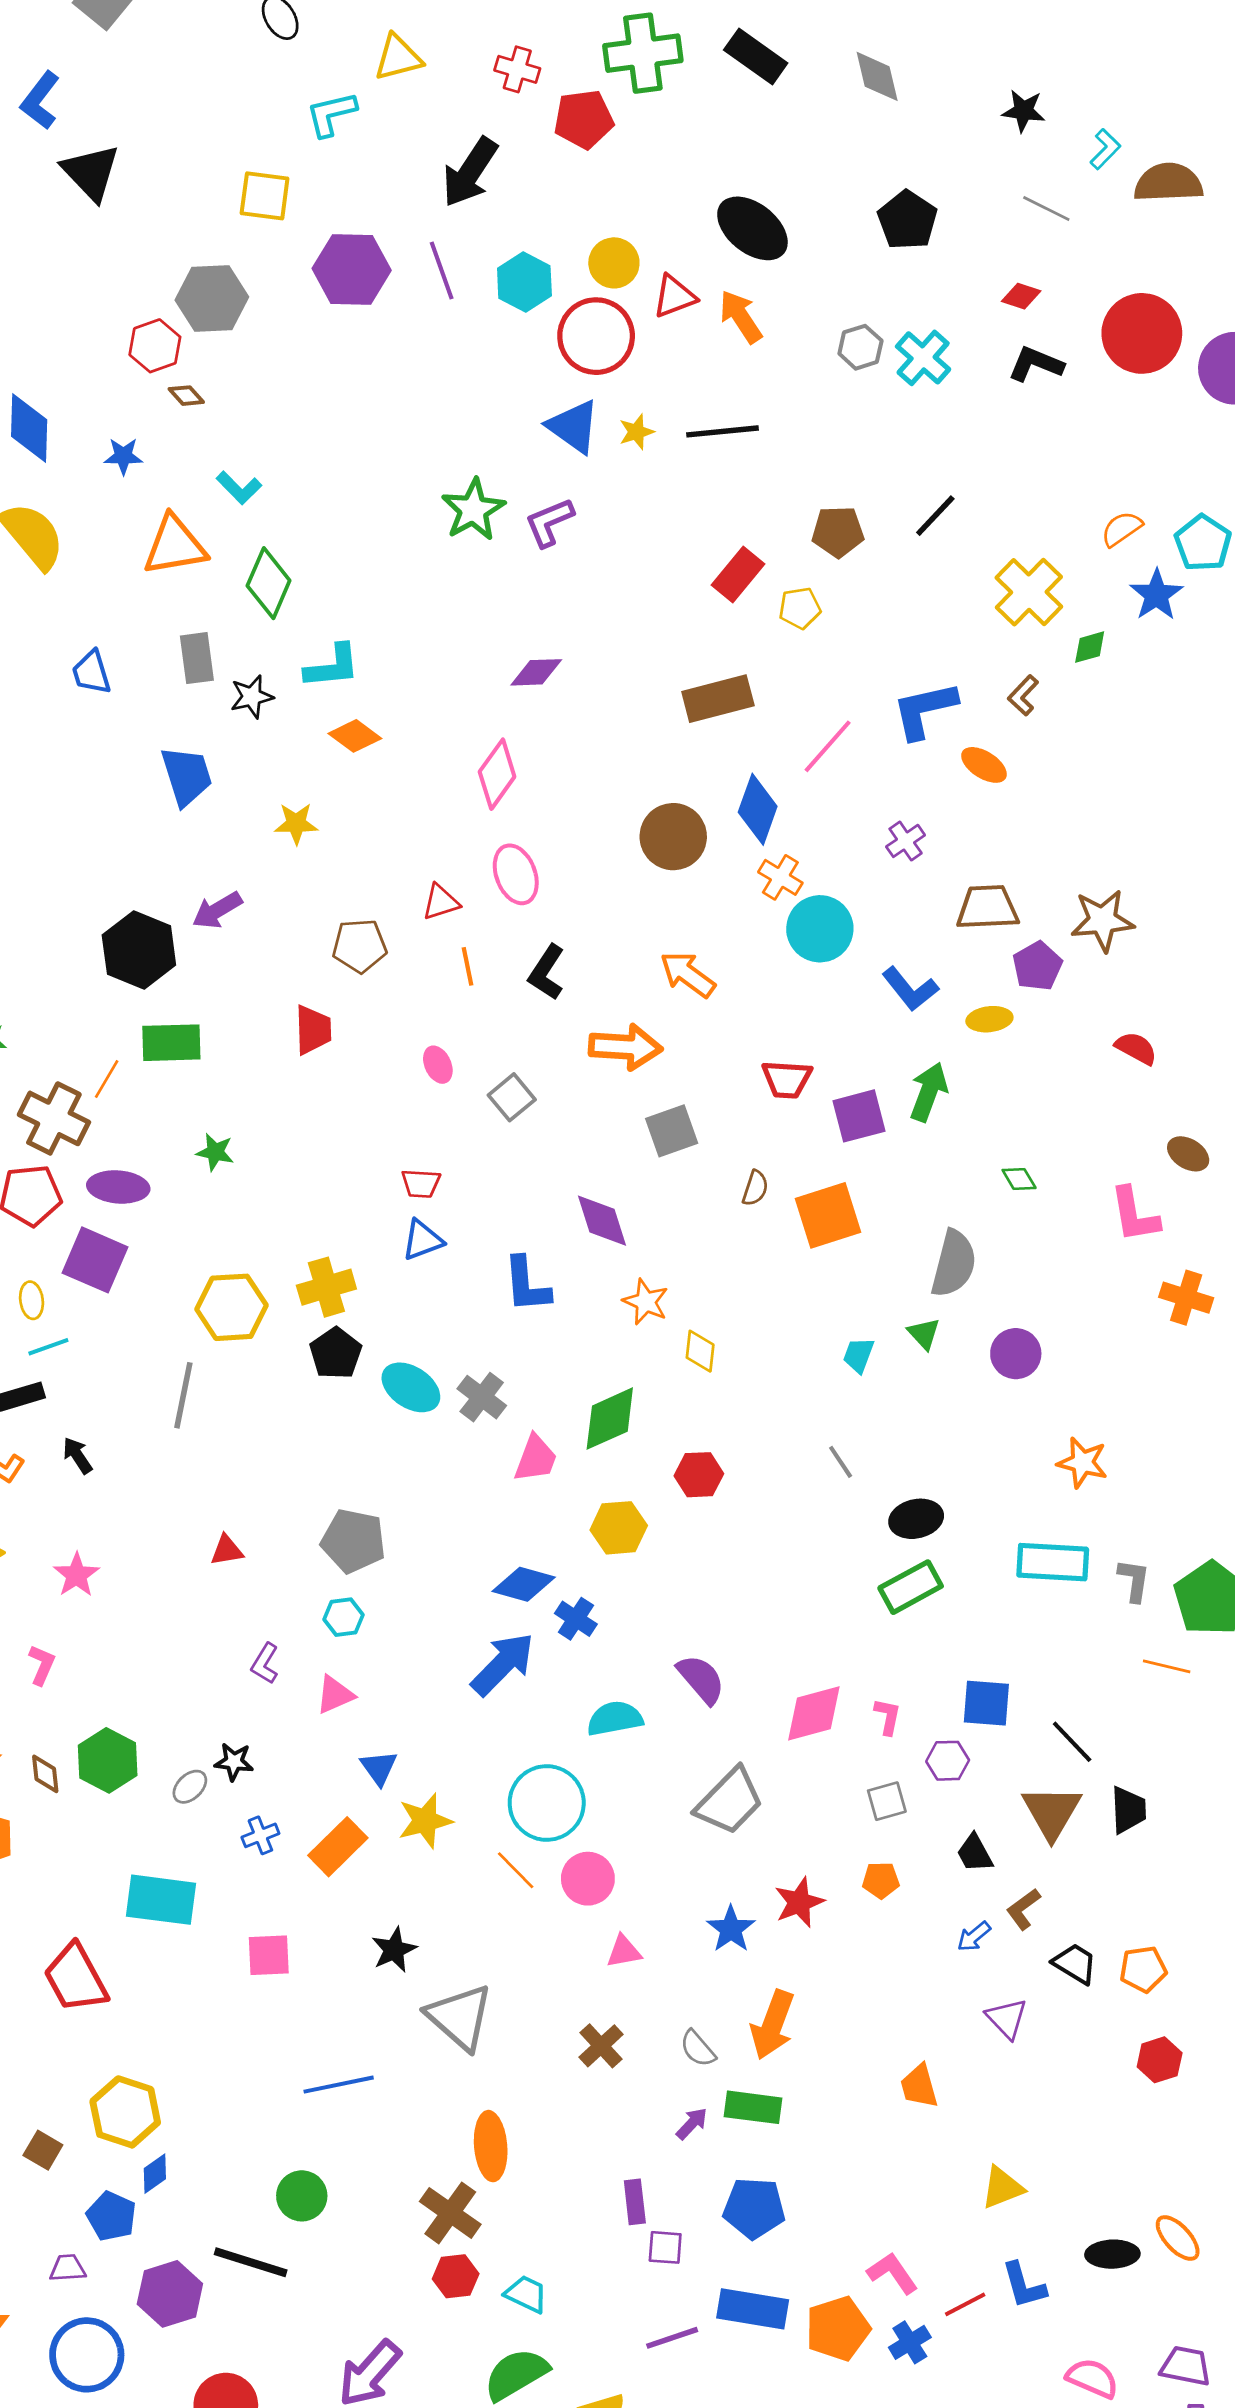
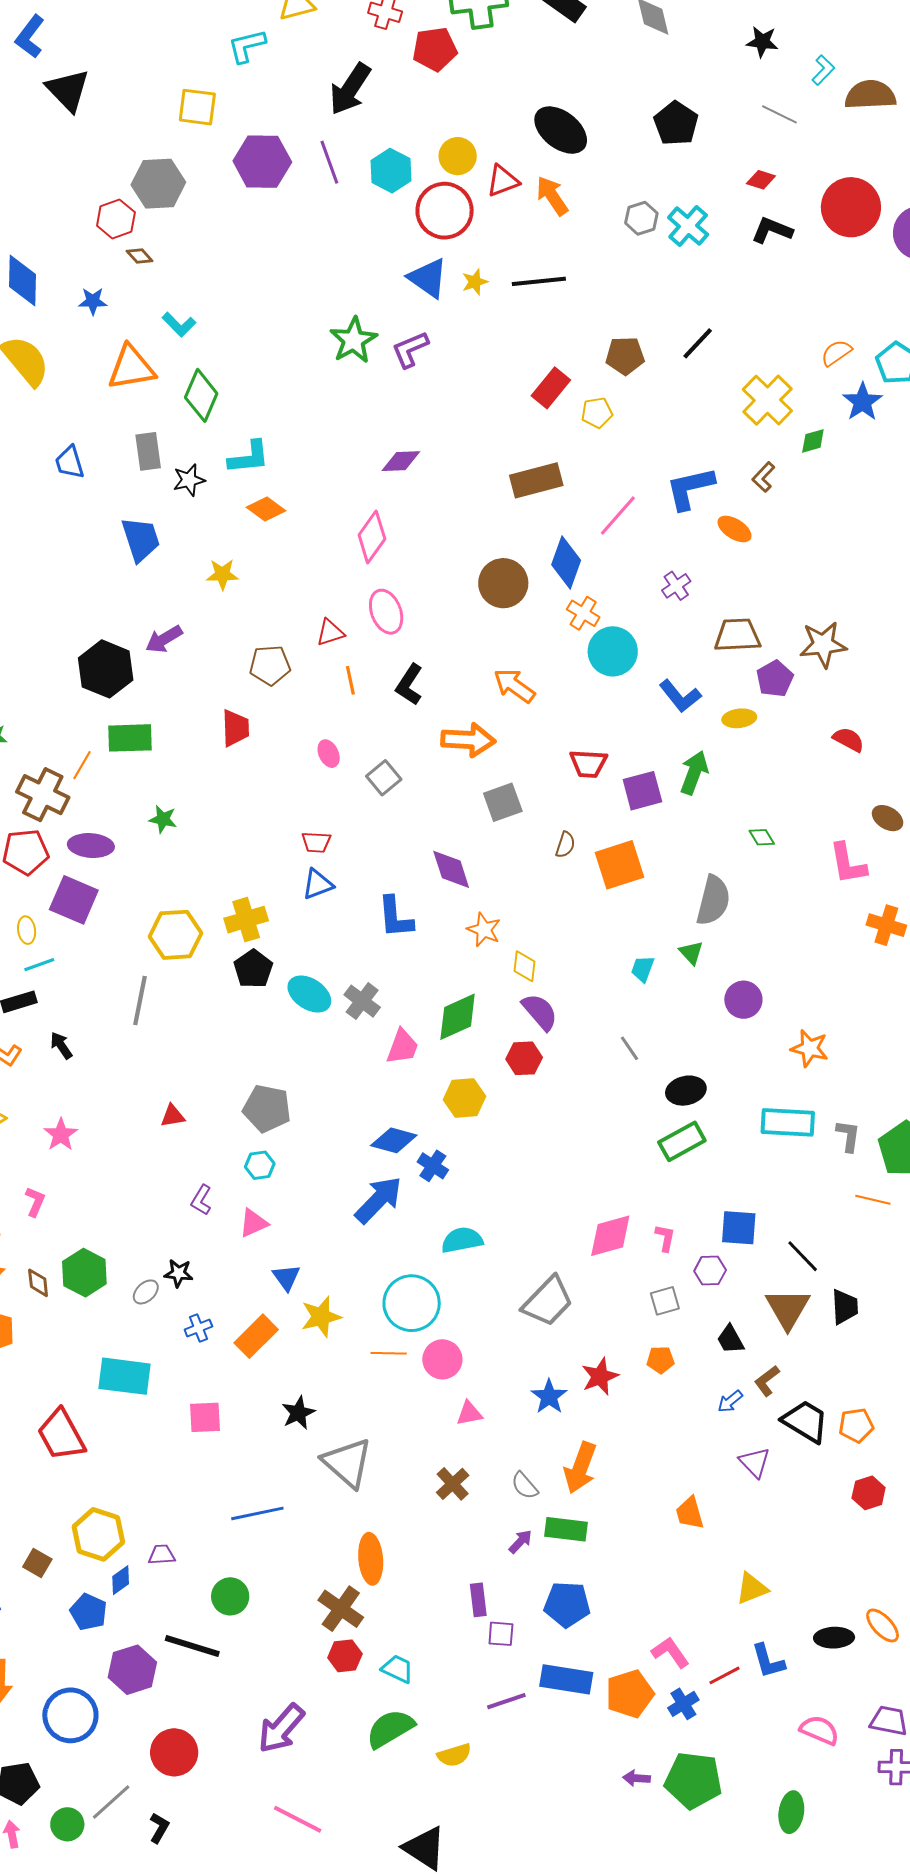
purple circle: (1016, 1354) -> (743, 1000), moved
purple semicircle: (701, 1679) -> (540, 1012), moved
orange line: (516, 1870) -> (389, 1353), turned -44
black trapezoid: (1075, 1964) -> (805, 1421), size x1.4
purple trapezoid: (68, 2268) -> (162, 1555), moved

